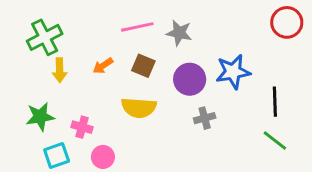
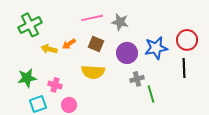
red circle: (287, 22) -> (187, 40), moved
yellow arrow: (60, 70) -> (49, 49), moved, turned 105
green line: (275, 140) -> (151, 94), moved, turned 36

